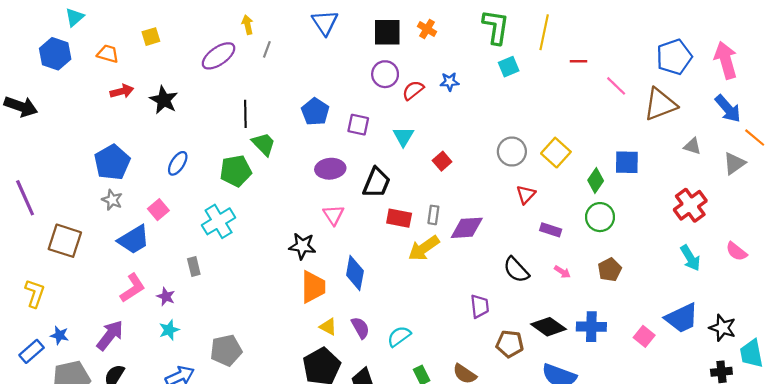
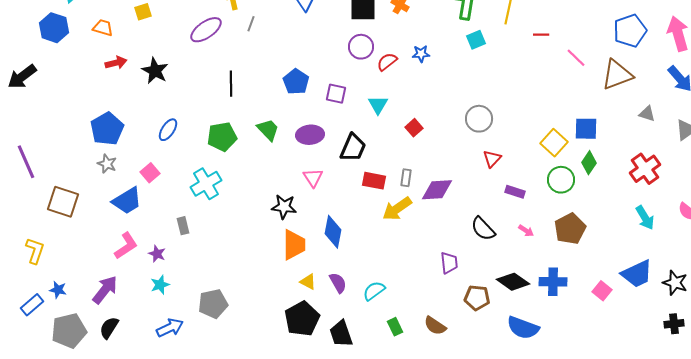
black arrow: (21, 106) -> (22, 77), turned 124
green trapezoid: (264, 144) -> (268, 130), moved
yellow square: (556, 153) -> (554, 143), moved
green diamond: (596, 181) -> (589, 163), moved
brown pentagon: (610, 270) -> (570, 229), size x1.4

